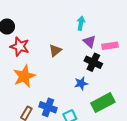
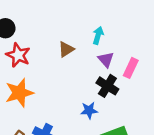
pink rectangle: (110, 46) -> (131, 68), turned -63
brown triangle: (55, 50) -> (66, 49), moved

